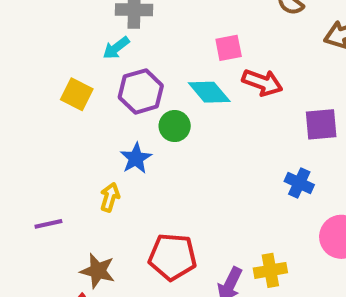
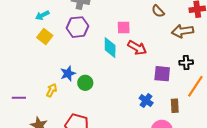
cyan arrow: (116, 48) -> (42, 15), moved
purple hexagon: (141, 91) -> (78, 27), moved
cyan diamond: (209, 92) -> (110, 48), turned 30
green circle: (175, 126) -> (85, 83), moved

